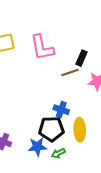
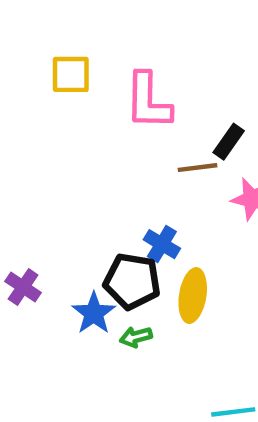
blue star: (37, 147) -> (94, 313), turned 30

